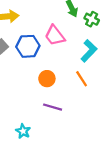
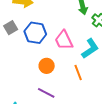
pink trapezoid: (55, 36) -> (64, 40), moved

